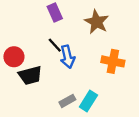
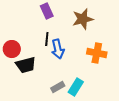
brown star: (97, 22) -> (83, 19), turned 30
black line: (55, 45) -> (47, 39), turned 48

